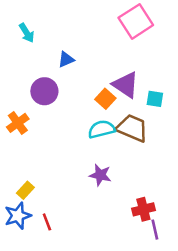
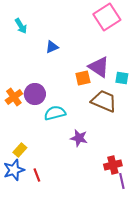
purple circle: (44, 91) -> (35, 94), moved
orange square: (105, 99) -> (83, 78), turned 35
cyan semicircle: (102, 129) -> (55, 113), moved

